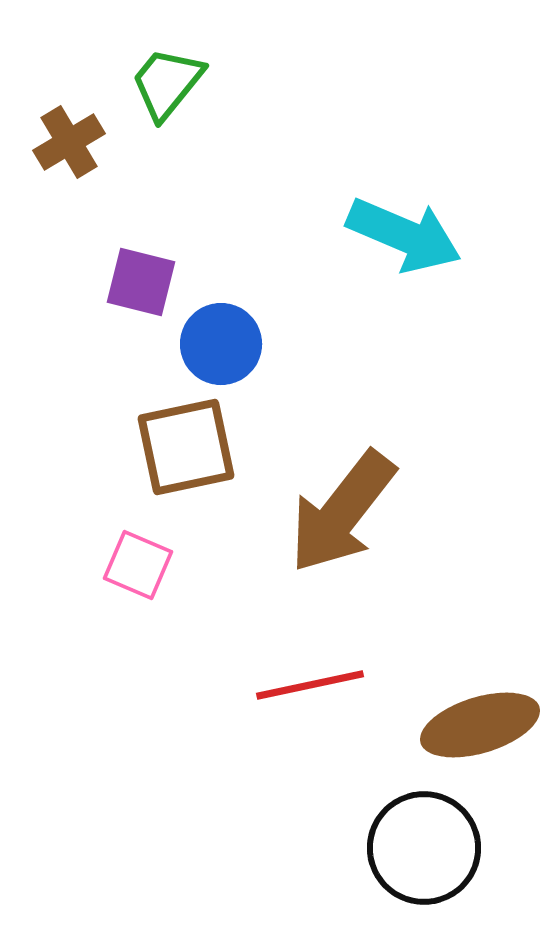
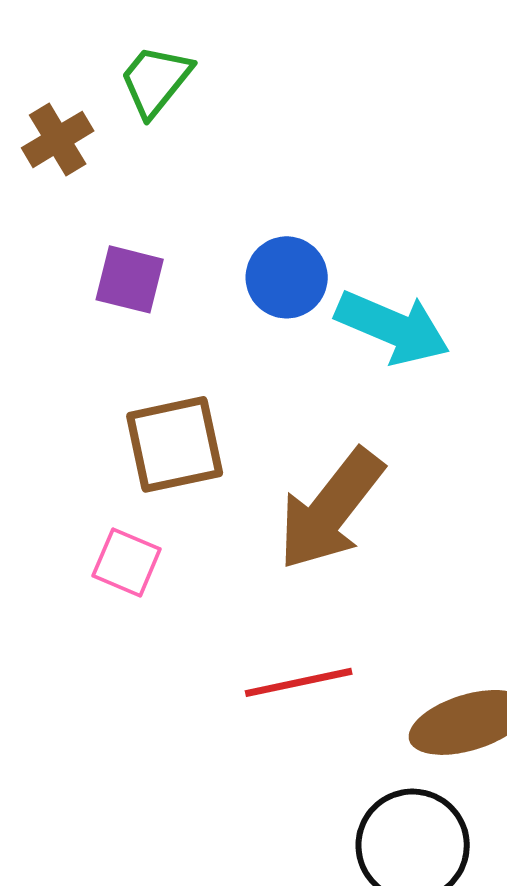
cyan arrow: (404, 235) -> (393, 327), moved
blue circle: (221, 344) -> (287, 277), moved

